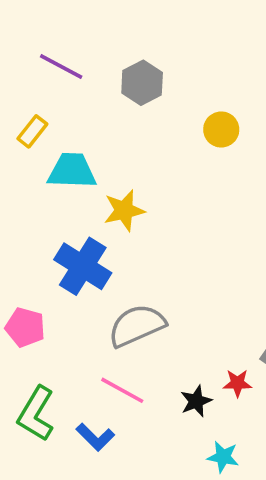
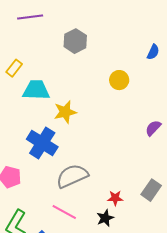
purple line: (61, 67) -> (30, 17), moved, turned -35
yellow circle: (221, 130) -> (119, 80), moved
red star: (237, 383) -> (115, 198), moved

